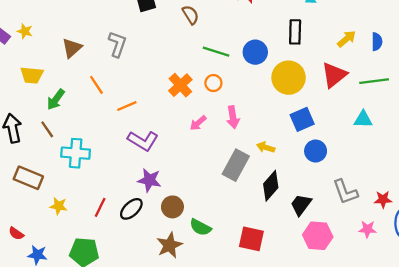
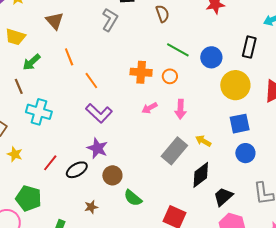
gray L-shape: (117, 44) -> (110, 20), moved
brown triangle: (72, 48) -> (55, 21), turned -42
orange cross: (180, 85) -> (141, 72), turned 35
orange line: (127, 106) -> (91, 81), turned 66
brown star: (170, 245) -> (91, 207), moved, size x0.6

